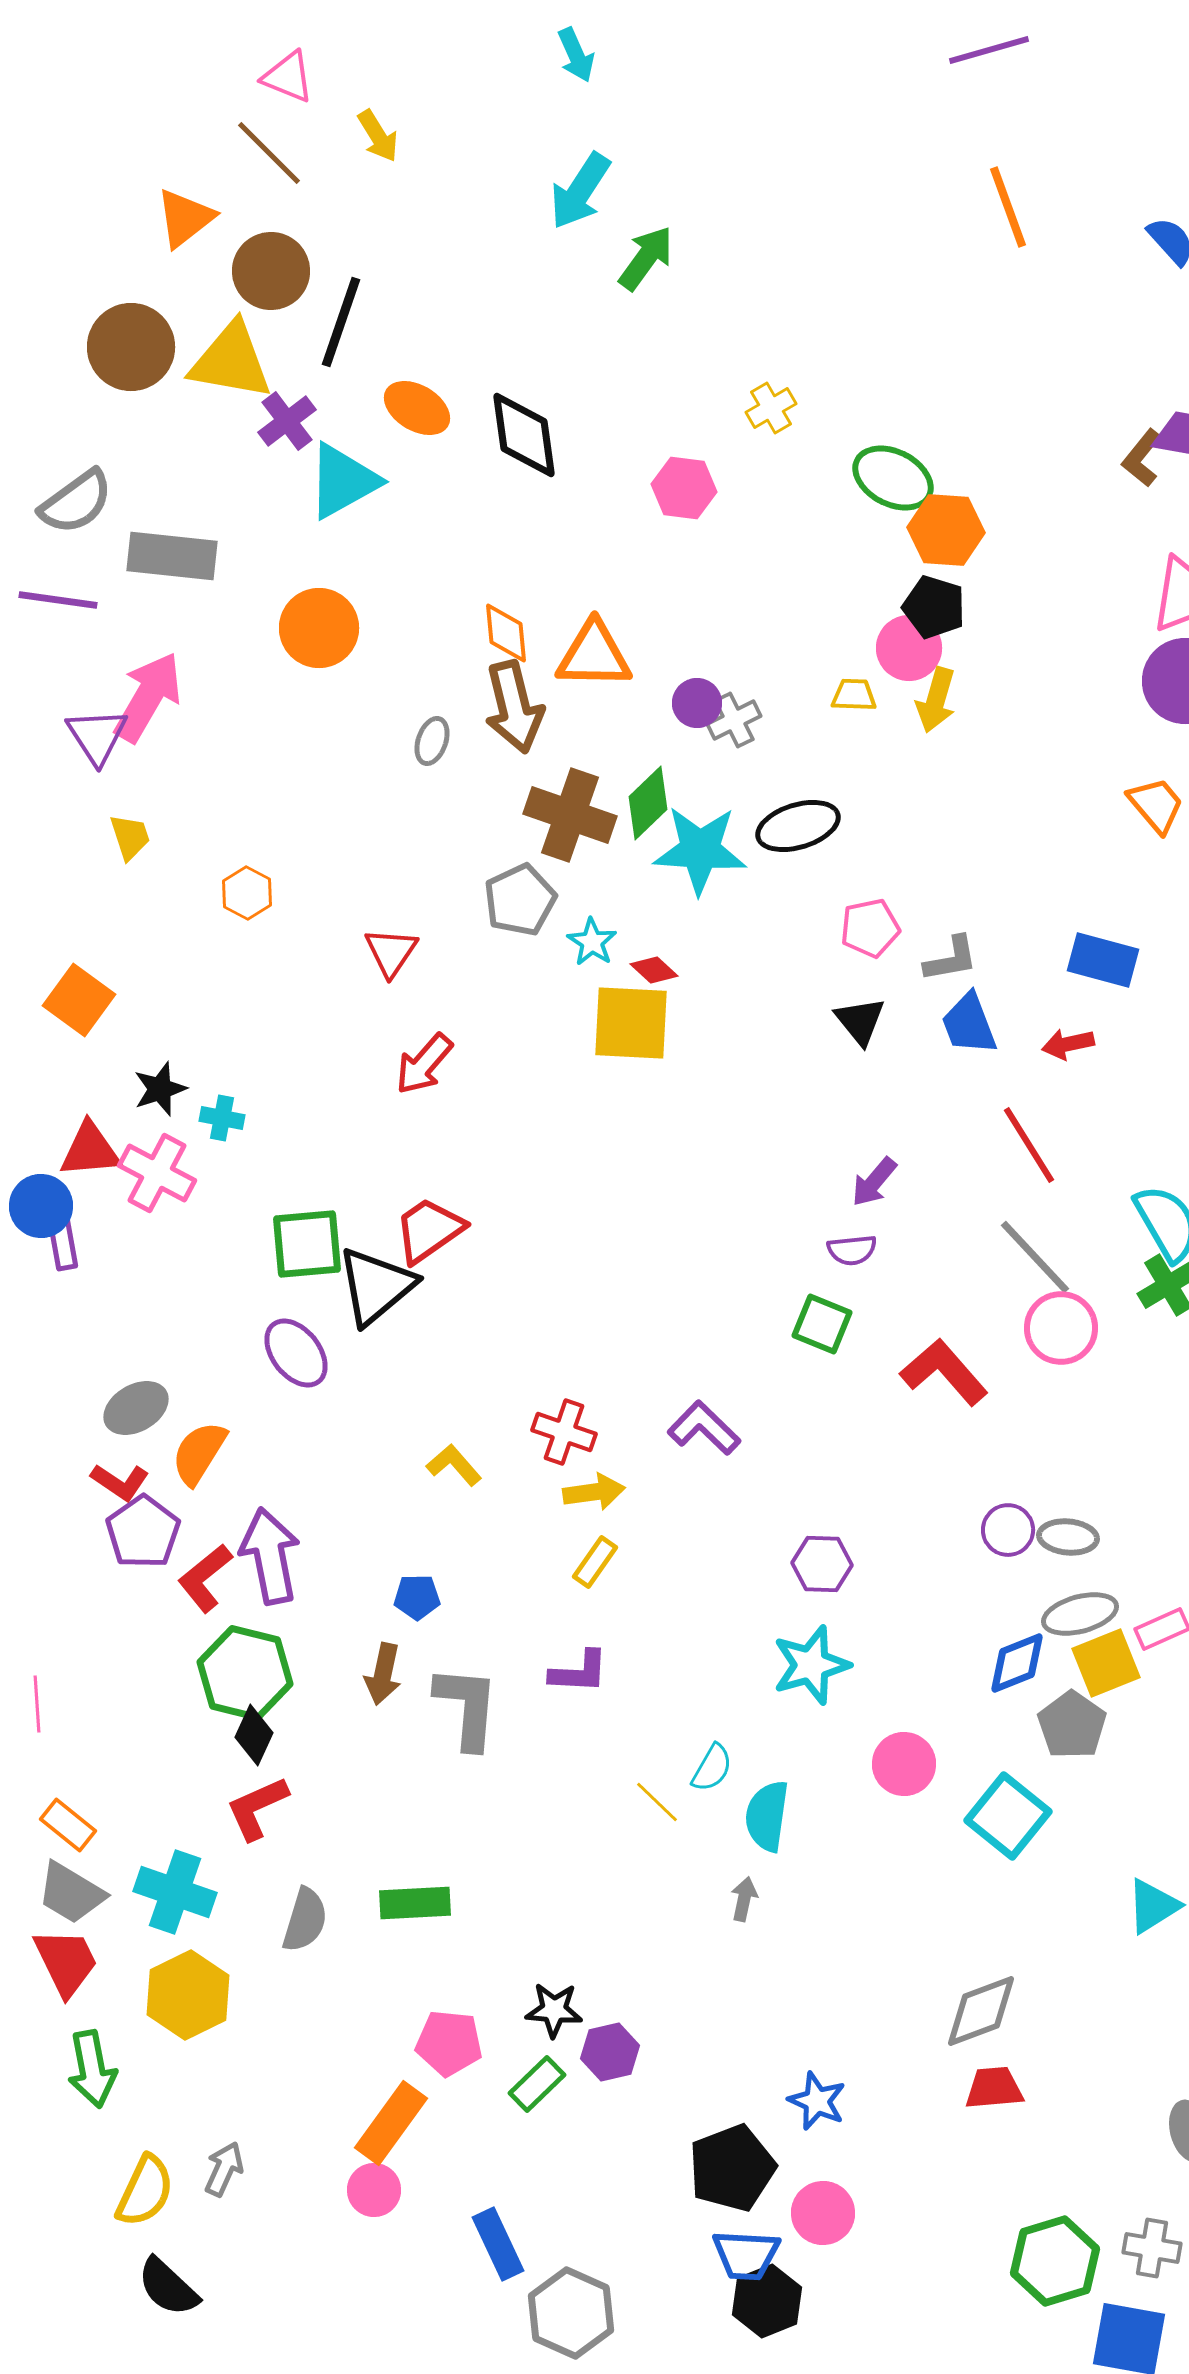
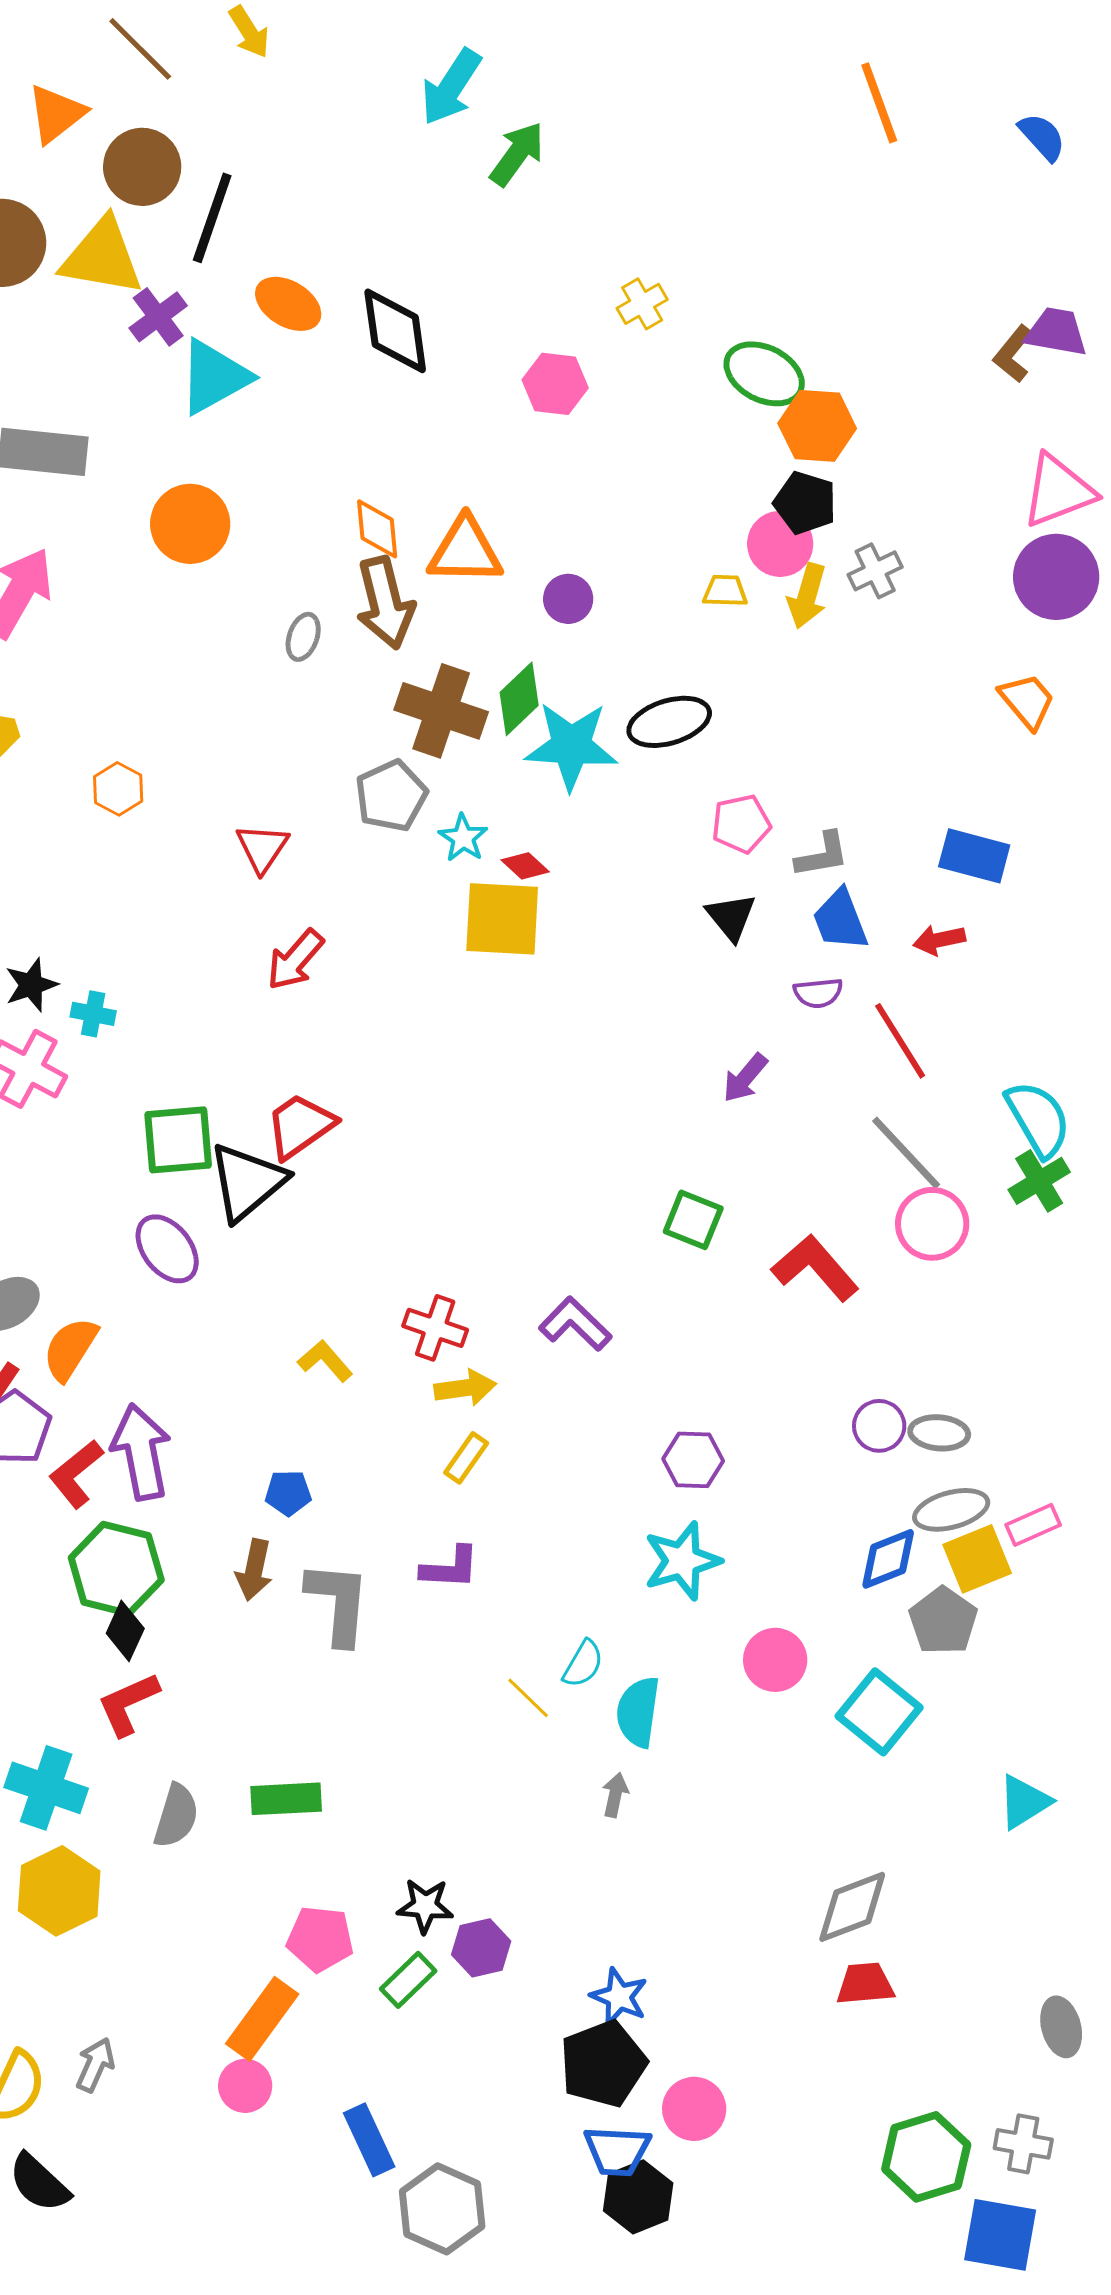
gray cross: (734, 720) -> (875, 571), moved
purple semicircle: (852, 1250) -> (818, 993), moved
blue star: (817, 2101) -> (619, 1997), moved

